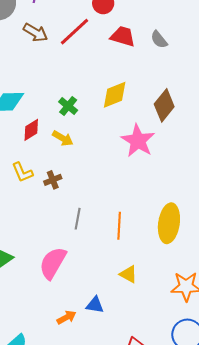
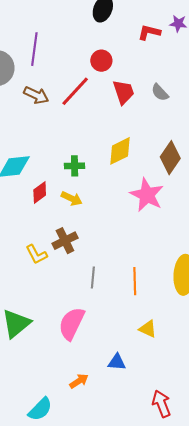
red trapezoid: (123, 36) -> (124, 92), turned 60
green cross: (68, 106) -> (75, 166), turned -36
yellow L-shape: (22, 172) -> (36, 254), moved
brown cross: (53, 180) -> (65, 241), size x1.4
orange arrow: (66, 317) -> (79, 381), moved

